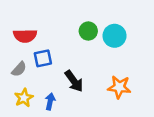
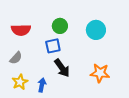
green circle: (88, 31) -> (60, 26), moved
blue square: (43, 58) -> (53, 46), moved

